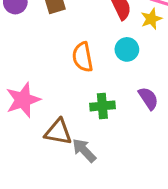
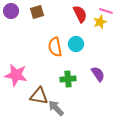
cyan circle: (127, 49) -> (76, 44), moved
pink star: (23, 100) -> (16, 75), turned 30

